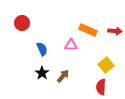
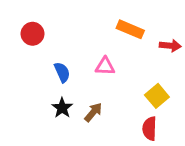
orange rectangle: (88, 30) -> (130, 29), moved

